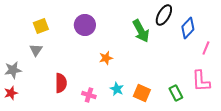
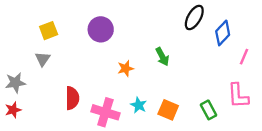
green arrow: (141, 31) -> (162, 57), moved, size x0.7
pink cross: (89, 95) -> (105, 112), size x1.6

